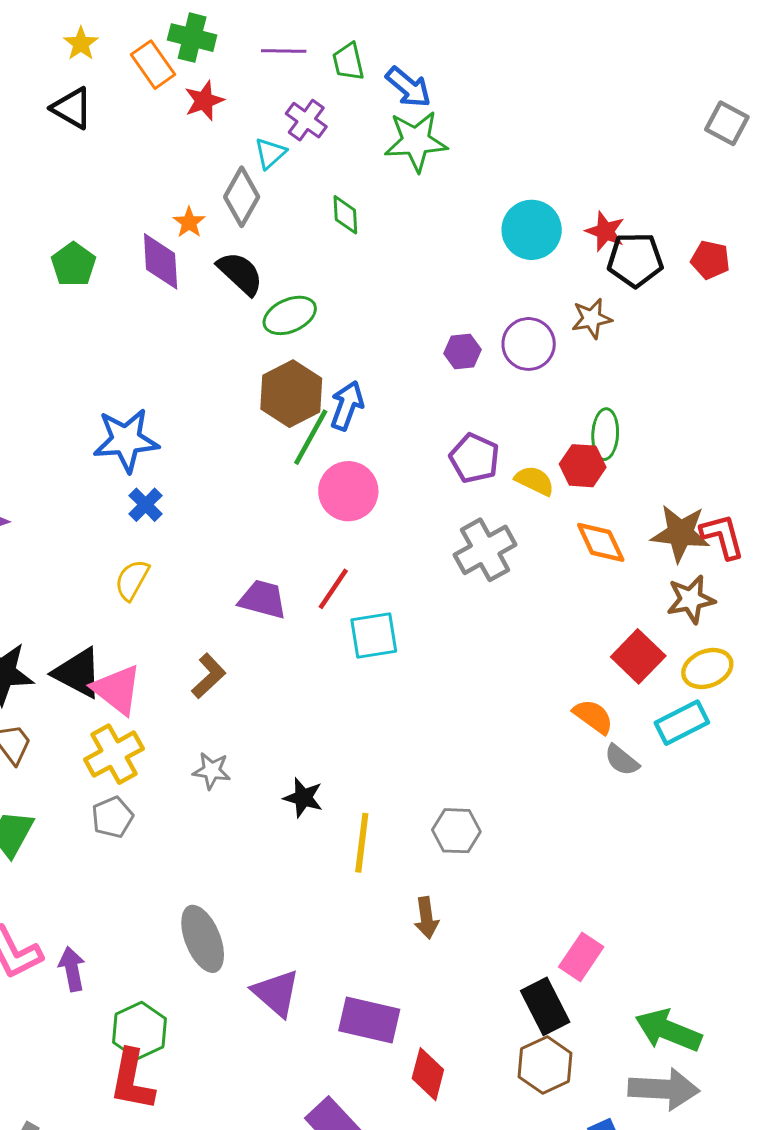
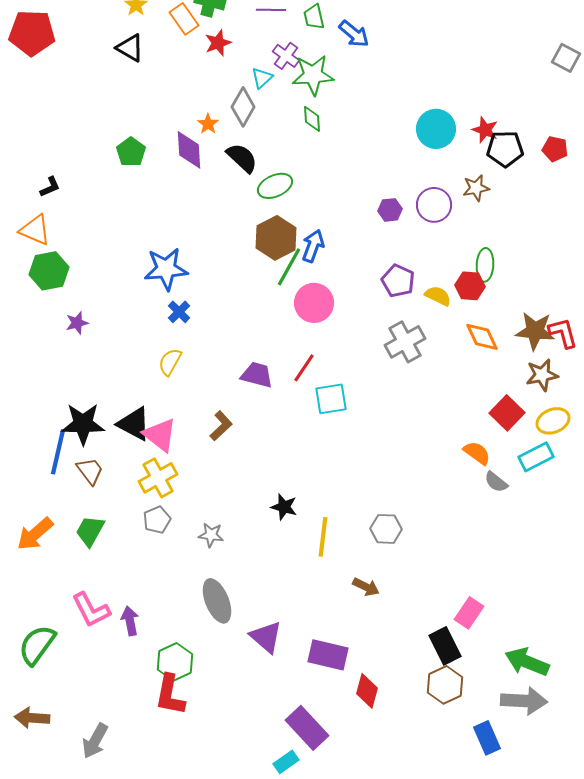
green star: (416, 141) -> (313, 75), moved
gray star: (212, 771) -> (211, 535), moved
brown arrow: (426, 918) -> (366, 587), turned -56

